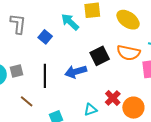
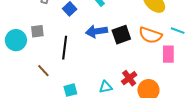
gray square: (16, 71) -> (37, 31), moved
blue arrow: (76, 72) -> (96, 31), moved

